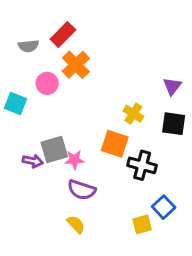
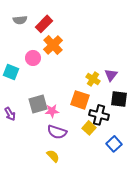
gray semicircle: (28, 46) -> (20, 20), moved
purple triangle: (172, 86) -> (111, 75), moved
black square: (174, 124) -> (119, 99), moved
purple arrow: (33, 161) -> (10, 114), moved, turned 48
yellow square: (142, 224) -> (89, 128), moved, turned -32

